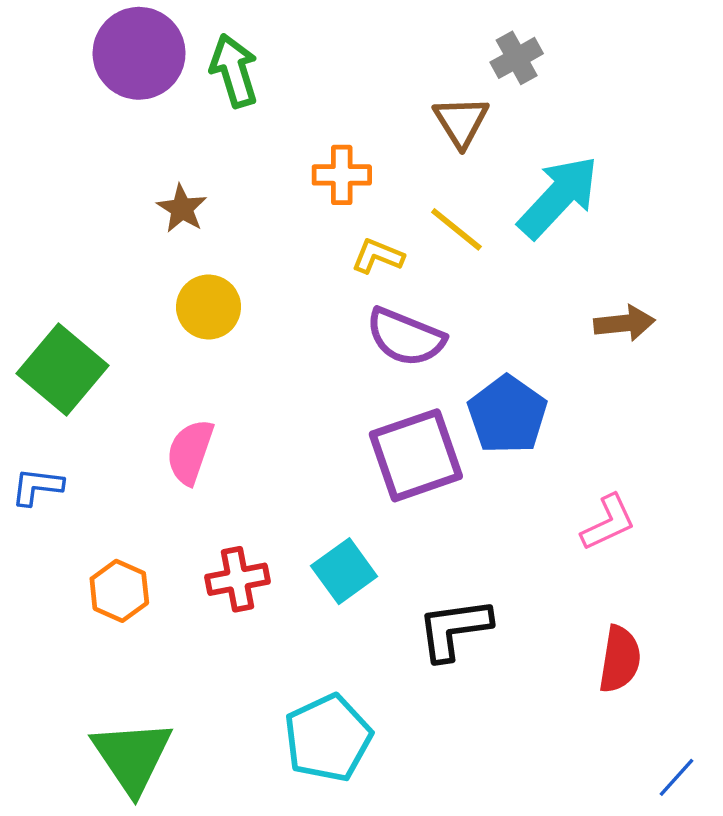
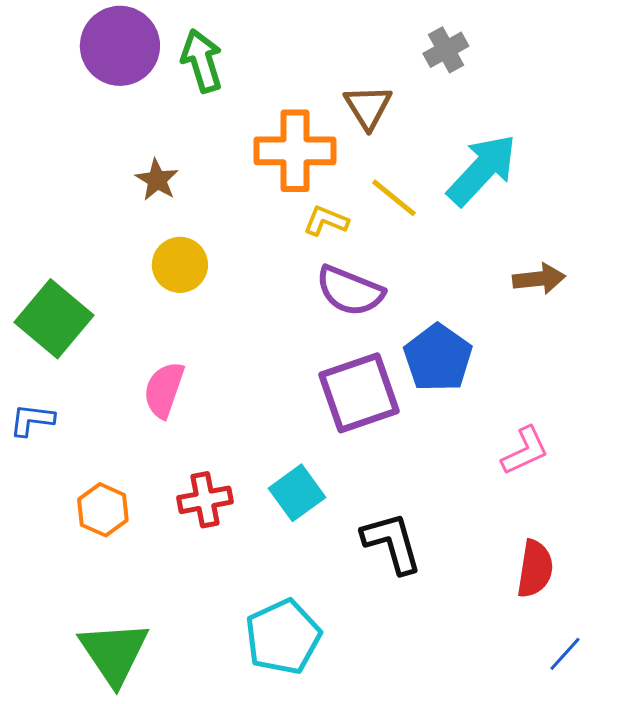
brown triangle: (461, 122) -> (368, 107), moved
orange cross: (342, 175) -> (295, 151), size x1.6
black L-shape: (454, 629) -> (392, 543), turned 82
blue line: (677, 777) -> (565, 654), moved

